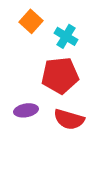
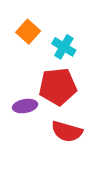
purple ellipse: (26, 110) -> (25, 106), moved

